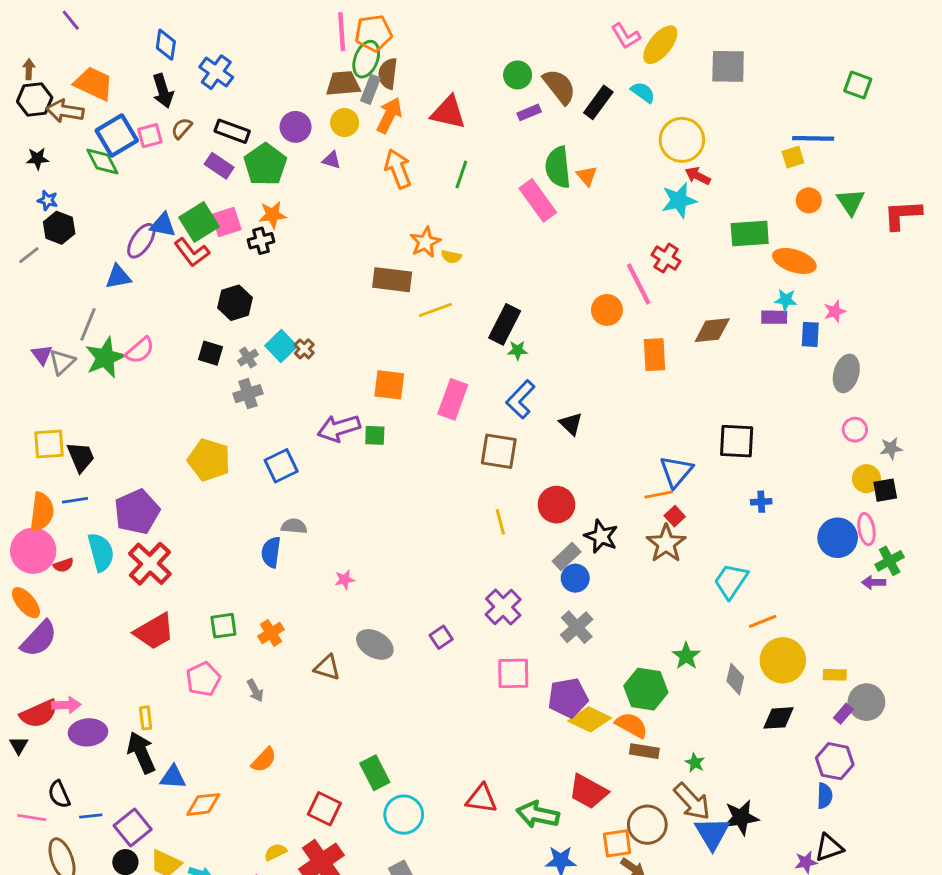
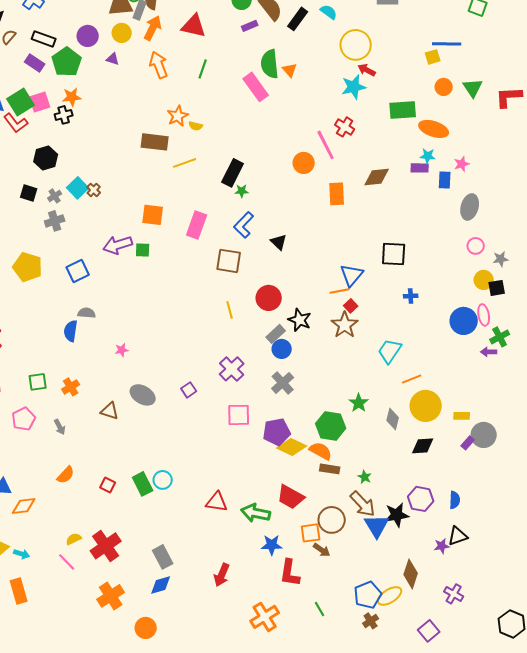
purple hexagon: (835, 761) -> (421, 499), moved
red square: (324, 809) -> (108, 485), moved, size x0.7
cyan circle: (404, 815) -> (163, 480), moved, size x0.7

